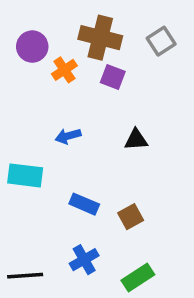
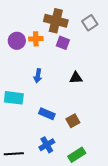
purple circle: (32, 47) -> (17, 41), moved
orange cross: (64, 70) -> (36, 39), turned 32
blue arrow: (68, 136) -> (38, 76), turned -64

